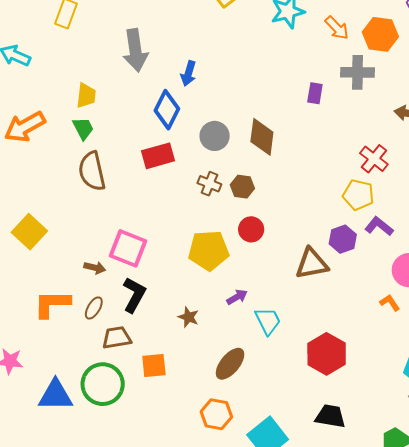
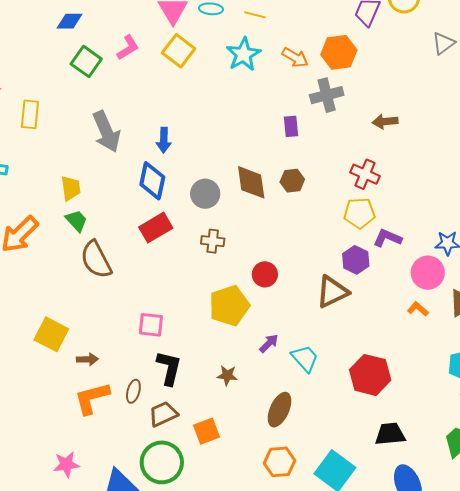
brown hexagon: (242, 187) -> (292, 181), moved
pink square: (128, 248) -> (151, 325), size x0.7
brown arrow: (95, 268) -> (87, 359), moved

